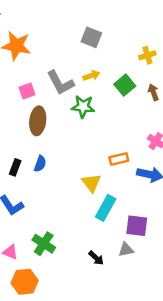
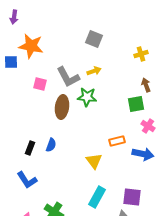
green square: (125, 85) -> (136, 104), moved, turned 30
pink square: (27, 91) -> (40, 84), turned 32
brown ellipse: (38, 121) -> (62, 107), moved
cyan rectangle: (106, 208) -> (97, 197), moved

